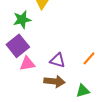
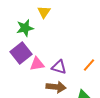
pink triangle: (27, 64) -> (37, 64), moved

